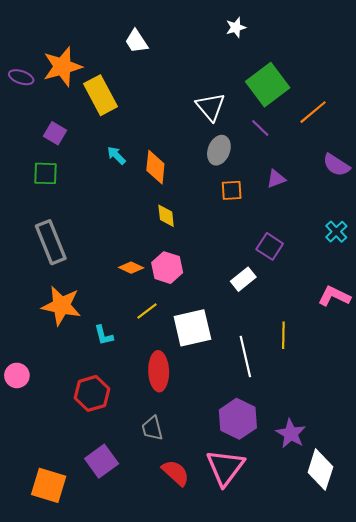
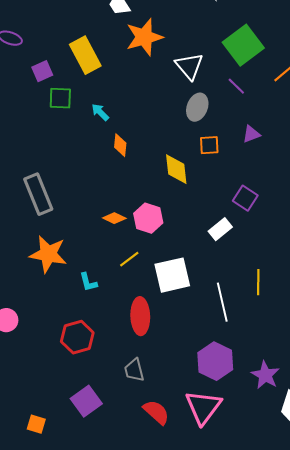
orange star: (62, 67) -> (144, 37), moved
purple square: (55, 133) -> (42, 71), moved, turned 35
orange diamond: (155, 167) -> (120, 145), moved, size x0.7
green square: (45, 173) -> (60, 98), moved
yellow diamond: (166, 216) -> (176, 169), moved, size x1.4
orange square: (49, 485) -> (36, 424), size x0.6

